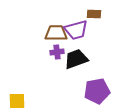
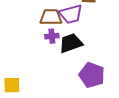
purple pentagon: (97, 91) -> (92, 75), turned 30

